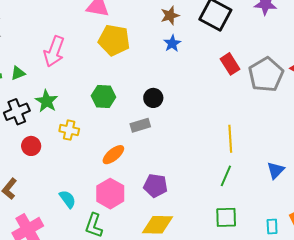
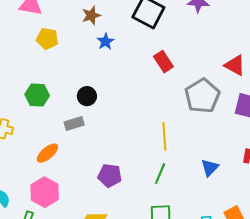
brown star: (170, 15) -> (91, 15), moved
yellow pentagon: (114, 40) -> (47, 39), size x0.7
gray pentagon: (266, 75) -> (202, 96), moved
purple pentagon: (156, 186) -> (110, 175), moved

